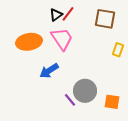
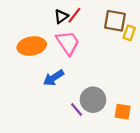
yellow rectangle: (118, 50) -> (129, 33), moved

